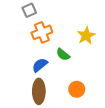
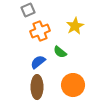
yellow star: (86, 36) -> (75, 26), moved
orange circle: (77, 89) -> (73, 85), size x1.5

